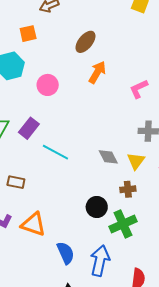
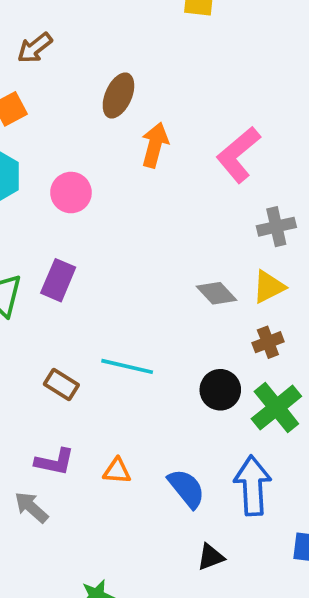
pink L-shape: (139, 89) -> (238, 155), size x1.4
cyan line: (55, 152) -> (127, 366), moved
yellow triangle: (136, 161) -> (269, 287), turned 42
brown rectangle: (16, 182) -> (61, 384), turned 36
orange triangle: (33, 224) -> (117, 471), moved, size x0.6

